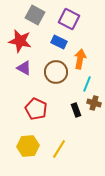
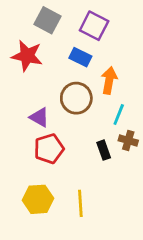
purple triangle: (24, 68) -> (39, 117), moved
red pentagon: (36, 109) -> (49, 149), turned 30
yellow line: (59, 149) -> (80, 203), turned -36

